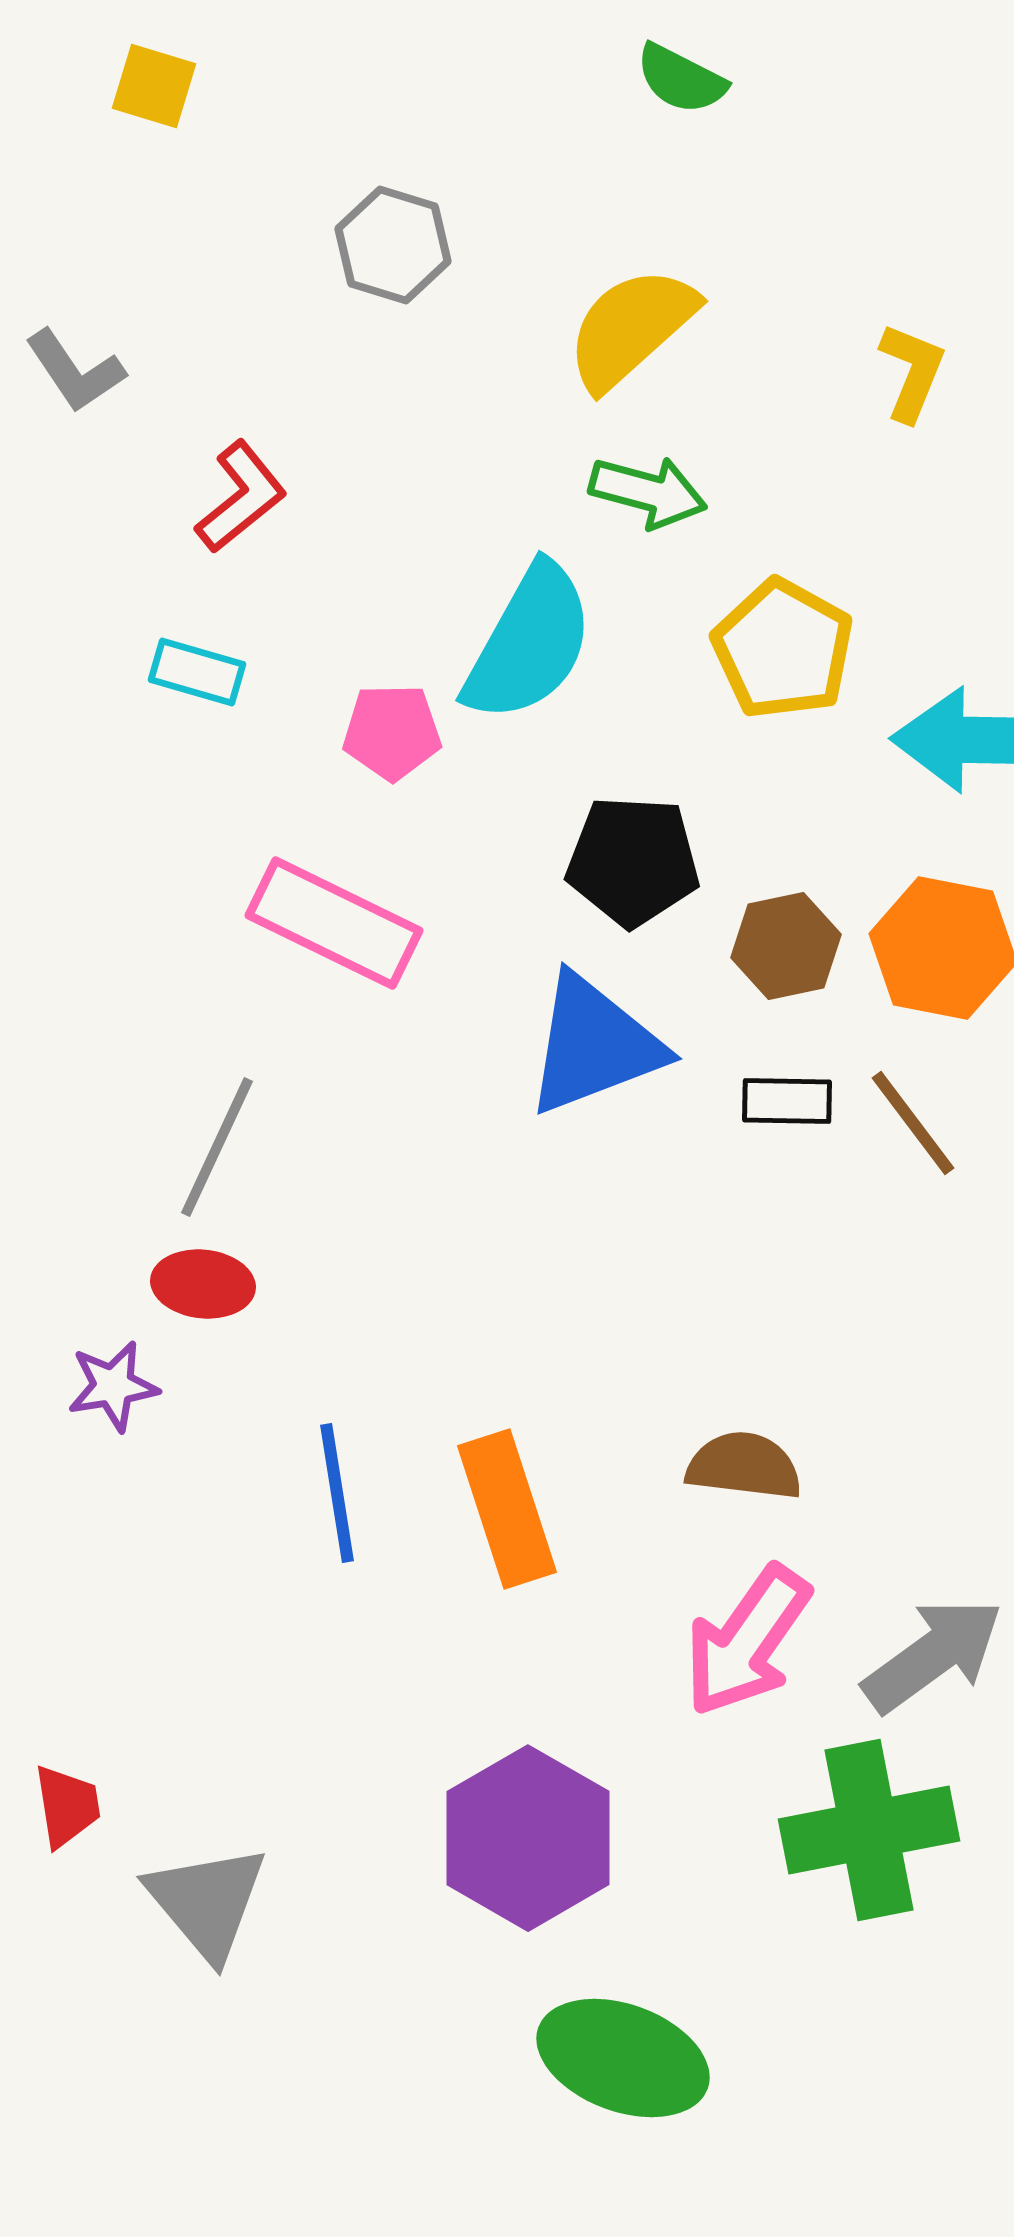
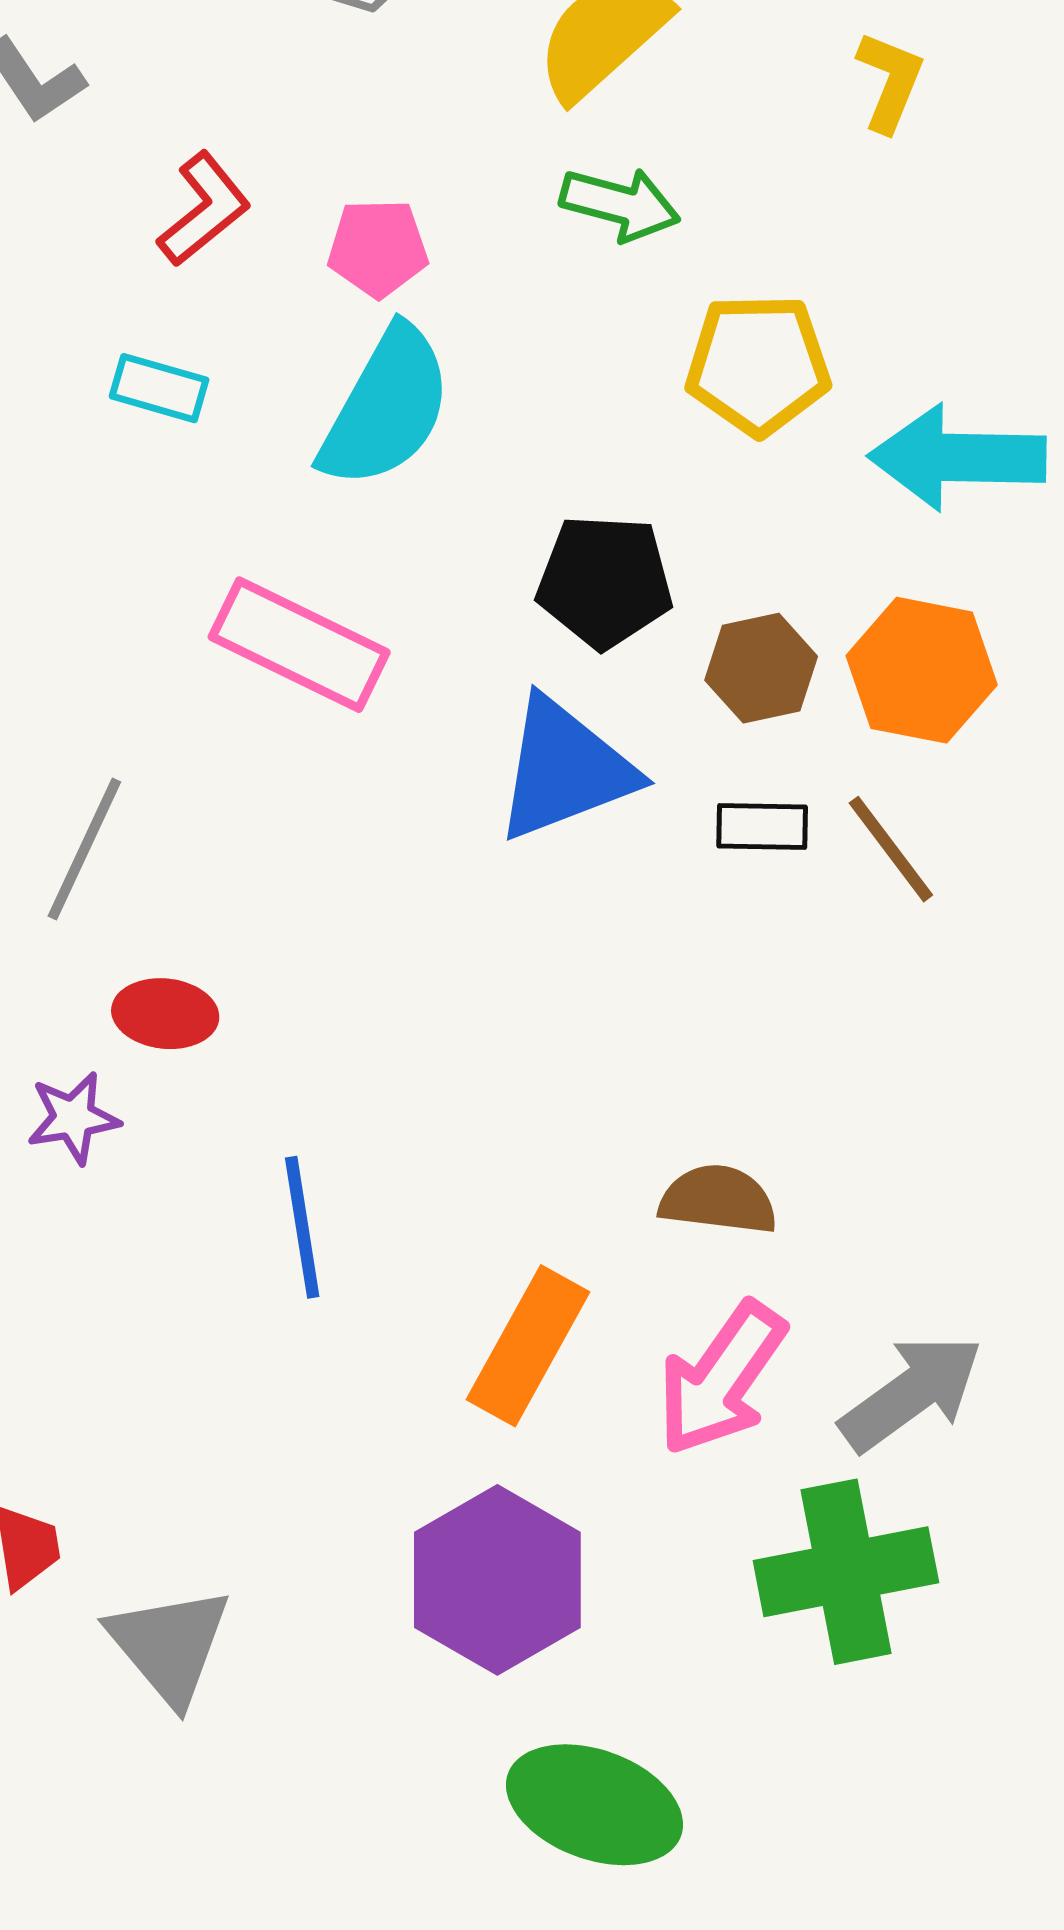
cyan semicircle: (529, 643) -> (386, 408), moved
yellow pentagon: (783, 649) -> (758, 365), turned -30
pink pentagon: (392, 732) -> (378, 248), moved
gray line: (217, 1147) -> (84, 849), moved
orange rectangle: (507, 1509) -> (528, 1346), moved, turned 47

